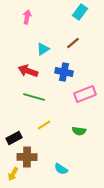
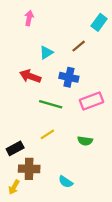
cyan rectangle: (80, 12) -> (99, 22), moved
green line: (34, 97) -> (51, 104), moved

